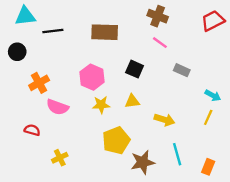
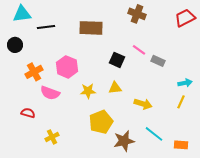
pink line: (160, 43) -> (139, 50), moved
pink hexagon: (92, 77) -> (67, 67), moved
cyan arrow: (213, 96) -> (185, 83), turned -40
cyan line: (177, 154) -> (154, 134), turned -36
orange rectangle: (208, 167) -> (181, 145), turned 72

